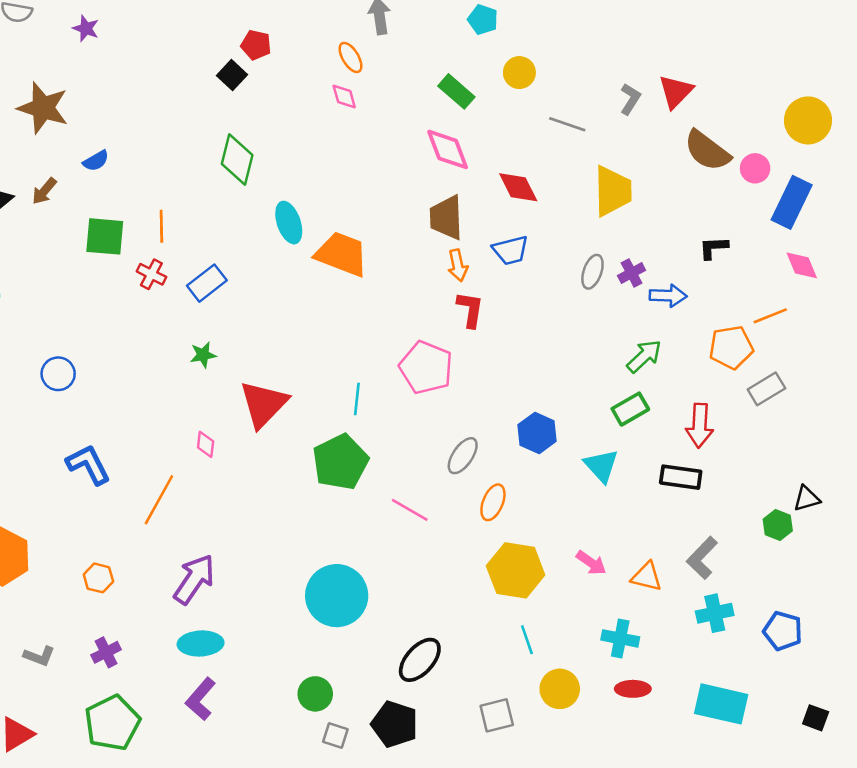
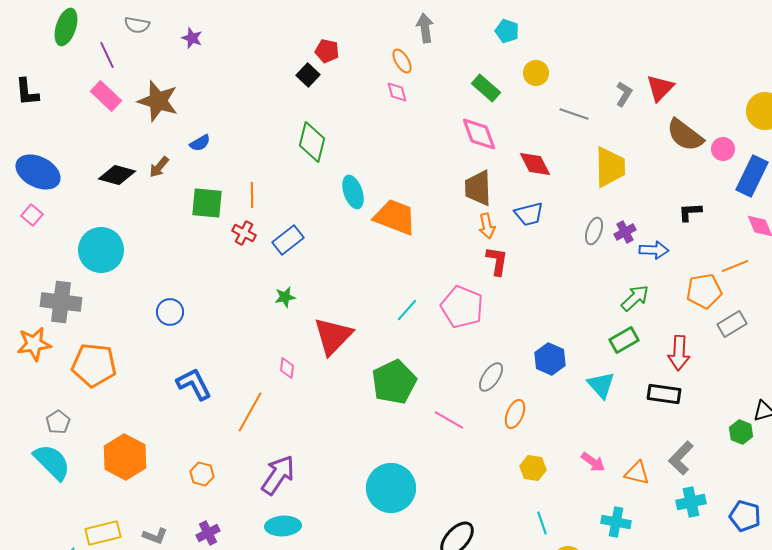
cyan line: (357, 399) -> (407, 310), moved, turned 35
yellow hexagon: (516, 570) -> (533, 468), size x0.6

